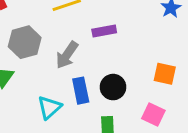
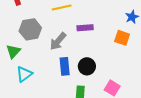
orange square: (165, 74) -> (122, 38), moved
cyan triangle: (49, 107) -> (24, 74), moved

